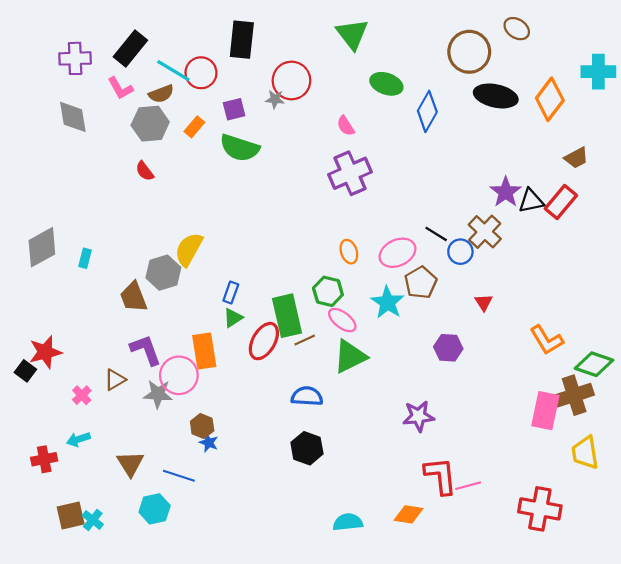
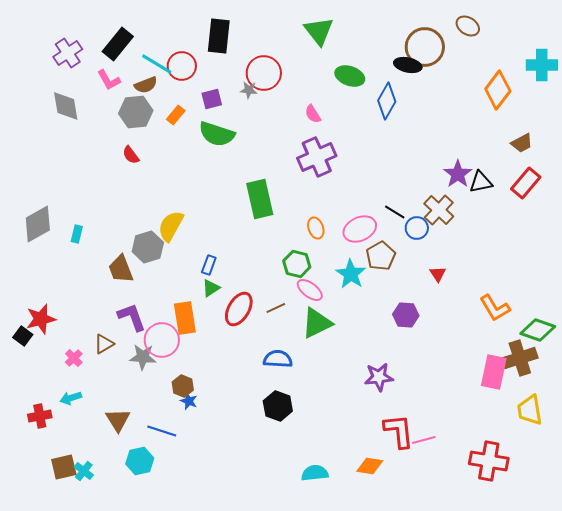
purple cross: (75, 58) -> (68, 53), turned -32
black ellipse: (496, 96) -> (408, 65), moved, size x0.7
red rectangle: (561, 202) -> (526, 183), moved
green rectangle: (287, 316) -> (260, 199), moved

